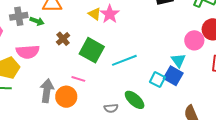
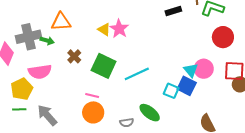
gray cross: (19, 16) -> (28, 37), size x1.4
pink circle: (194, 40) -> (204, 69), moved
gray arrow: (47, 91) -> (47, 115), moved, turned -45
orange circle: (66, 97) -> (93, 112), moved

